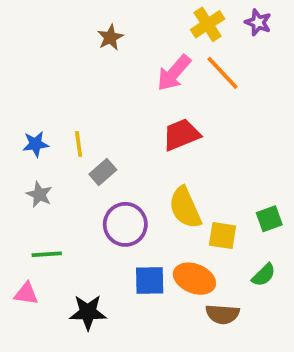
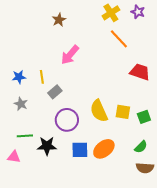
pink arrow: (174, 73) -> (70, 55), moved
red trapezoid: (181, 135) -> (140, 72), moved, turned 40
yellow square: (223, 236) -> (123, 112), moved
orange ellipse: (194, 279) -> (104, 149), turned -60
black star: (88, 312) -> (47, 146), moved
brown semicircle: (223, 314) -> (145, 168), moved

